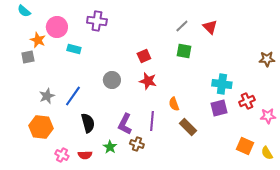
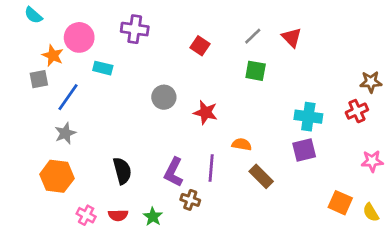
red square: (144, 56) -> (200, 46), moved, turned -32
gray circle: (112, 80) -> (164, 97), moved
blue line: (73, 96) -> (68, 97), moved
red cross: (247, 101) -> (357, 111), moved
orange semicircle: (174, 104) -> (242, 144), turned 120
green star: (110, 147) -> (153, 217), moved

